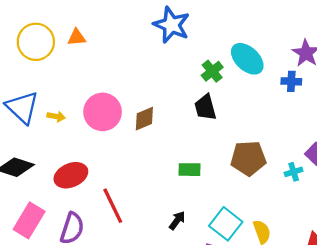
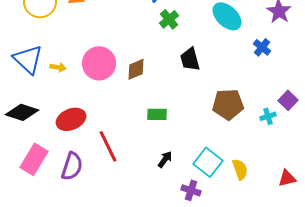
green cross: (212, 71) -> (169, 19), moved
blue cross: (291, 81) -> (262, 47), moved, turned 36
green rectangle: (190, 170) -> (157, 114), moved

